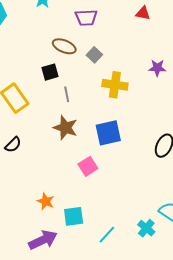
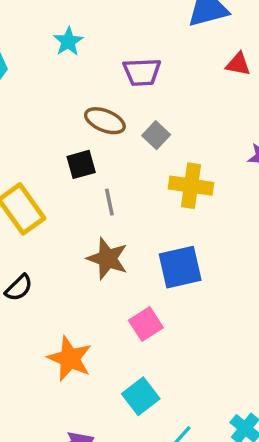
orange star: (46, 201) -> (70, 359), moved, size x1.5
cyan square: (74, 216) -> (141, 396), moved, turned -30

